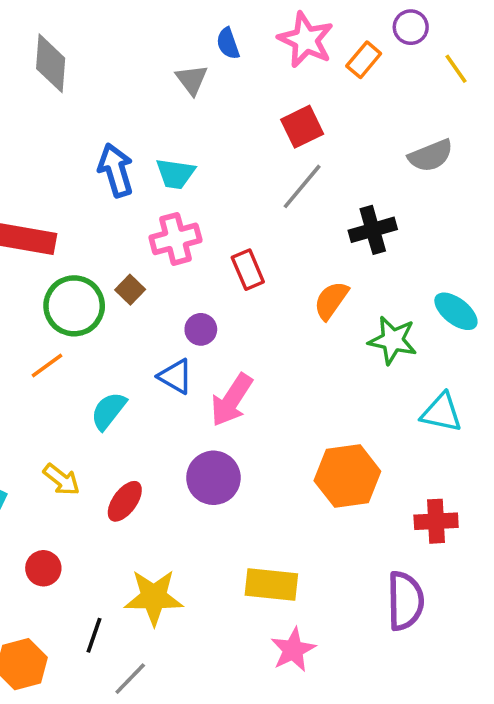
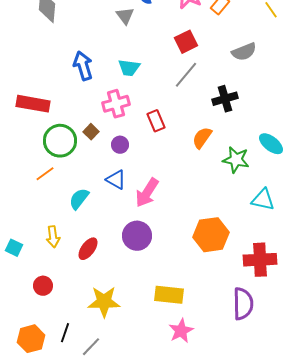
gray semicircle: (431, 156) -> (244, 52), moved
cyan trapezoid: (175, 174) -> (129, 68), moved
purple circle: (201, 329) -> (120, 145), moved
yellow arrow: (61, 480) -> (53, 237), turned 45
red cross: (436, 521) -> (260, 260), size x1.4
black line: (94, 635) -> (65, 333), moved

